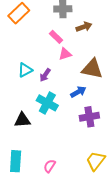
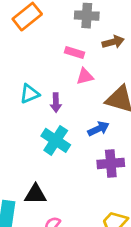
pink rectangle: (56, 37) -> (74, 53), turned -32
purple arrow: (45, 75) -> (56, 103), turned -40
black triangle: (22, 120) -> (35, 194), moved

